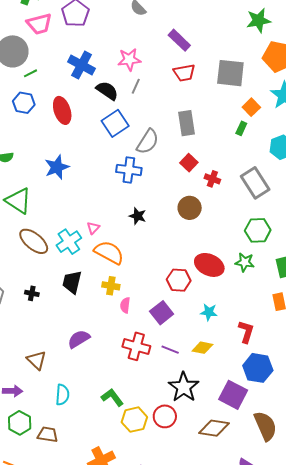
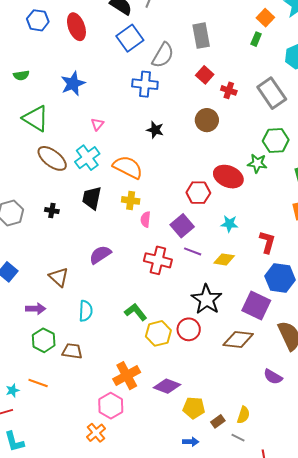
pink triangle: (93, 228) -> (97, 124), moved
green star: (245, 262) -> (257, 163), moved
purple line: (170, 350) -> (193, 251), moved

